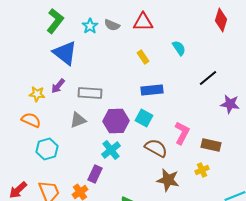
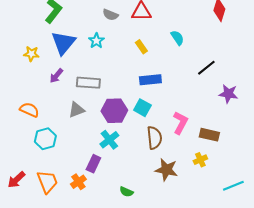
cyan star: (90, 26) -> (96, 41), moved
blue triangle: (65, 53) -> (63, 43), turned 32
yellow star: (37, 94) -> (31, 54), moved
brown semicircle: (156, 148) -> (154, 138), turned 55

